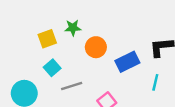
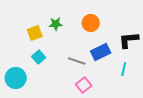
orange circle: (96, 47) -> (91, 23), moved
gray line: (72, 86) -> (77, 61), moved, turned 36

